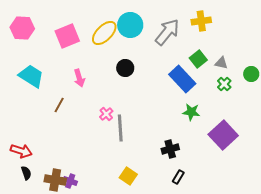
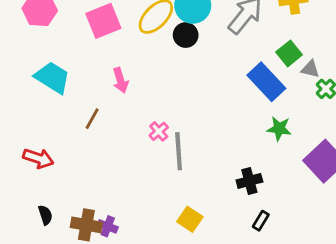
gray triangle: (221, 63) -> (310, 69), moved
black circle: (125, 68) -> (186, 35), moved
red arrow: (21, 151) -> (38, 158), moved

